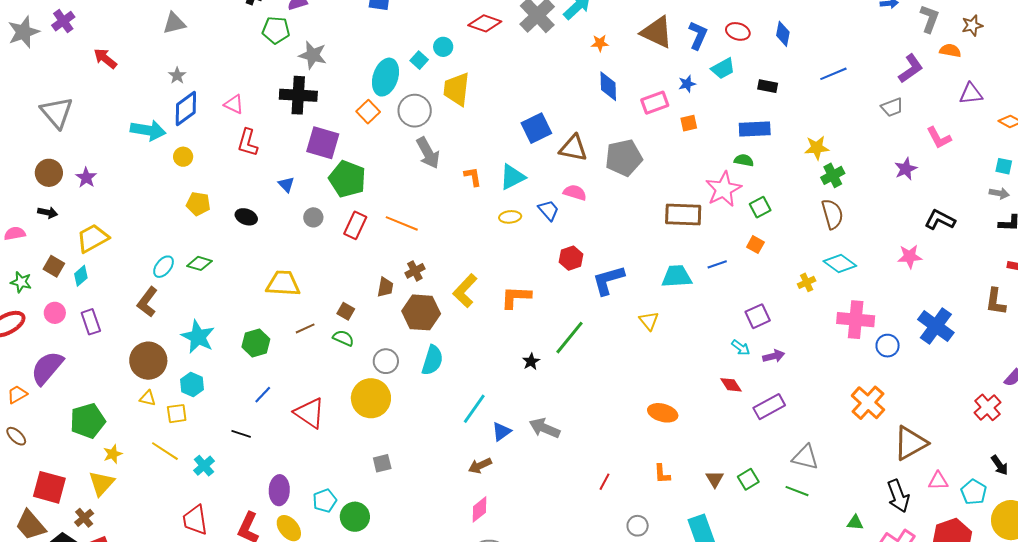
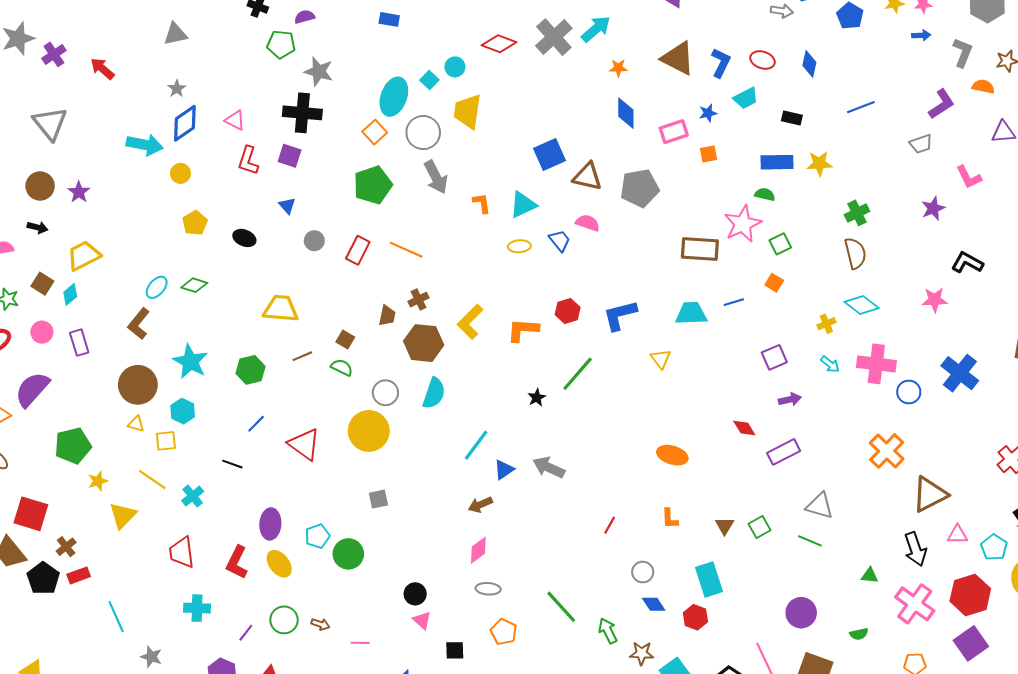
purple cross: (63, 21) -> (54, 54), moved
purple square: (323, 143) -> (290, 156), moved, size x0.7
yellow star: (817, 148) -> (819, 164), moved
green pentagon: (347, 179) -> (373, 185), moved, turned 30
yellow pentagon: (198, 204) -> (195, 223), turned 30
red hexagon: (571, 258) -> (568, 311), moved
cyan arrow: (741, 348) -> (830, 364), moved
yellow triangle: (101, 483) -> (123, 515), moved

